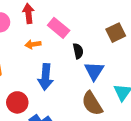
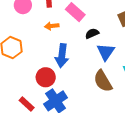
black semicircle: (78, 51) -> (92, 33), turned -104
red circle: (17, 102) -> (46, 77), moved

